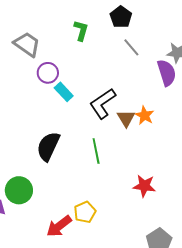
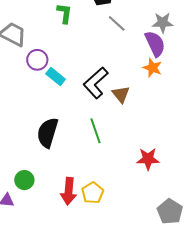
orange star: (145, 115) -> (152, 68), moved
green circle: (19, 190) -> (24, 180), size x0.7
red arrow: (59, 226) -> (69, 191), moved, turned -40

